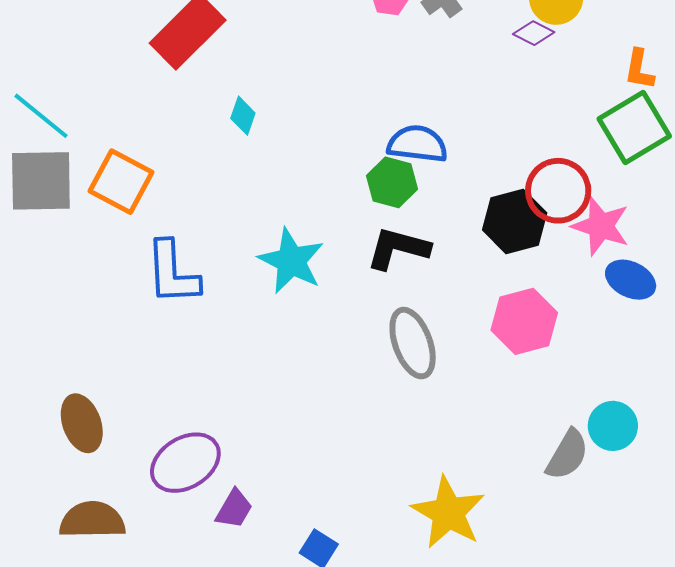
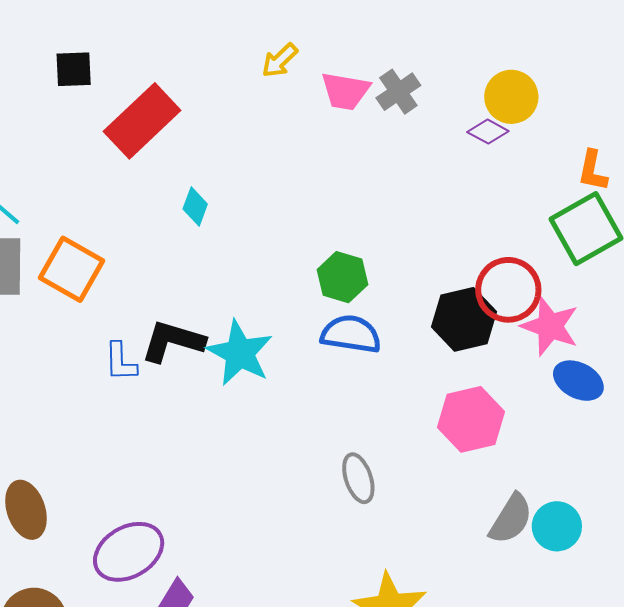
blue semicircle: (417, 144) -> (351, 334), moved
black L-shape: (398, 248) -> (173, 341), moved
blue L-shape: (172, 273) -> (121, 362), size x0.6
gray ellipse: (413, 343) -> (358, 478), moved, size x0.7
gray semicircle: (567, 455) -> (511, 519), moved

